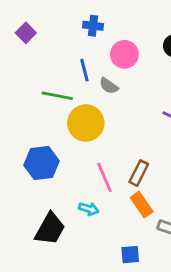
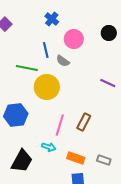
blue cross: (93, 26) -> (52, 19), turned 32
pink line: (104, 177) -> (60, 125), turned 40
orange rectangle: (142, 205) -> (76, 158), moved, turned -36

